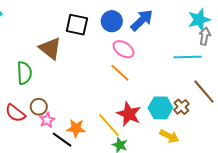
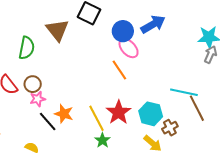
blue circle: (112, 21) -> (123, 31), moved
cyan line: (188, 57) -> (184, 92), moved
brown cross: (181, 107) -> (170, 128), moved

